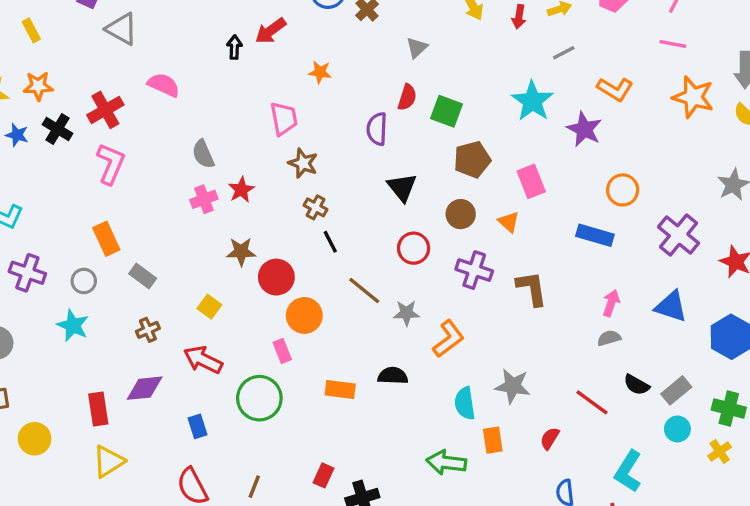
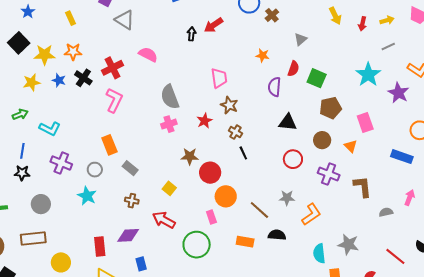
orange star: (320, 72) -> (263, 55), moved
gray semicircle: (203, 154) -> (170, 97), size x1.4
black triangle: (402, 187) -> (288, 122), turned -48
red star: (241, 190) -> (204, 121), moved
brown line: (364, 290) -> (259, 210), moved
brown cross: (148, 330) -> (132, 201), turned 32
gray semicircle: (609, 338) -> (386, 212), moved
blue rectangle: (198, 426) -> (141, 264), moved

